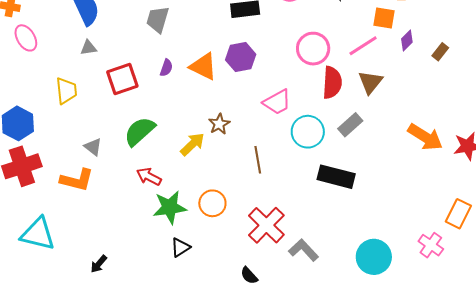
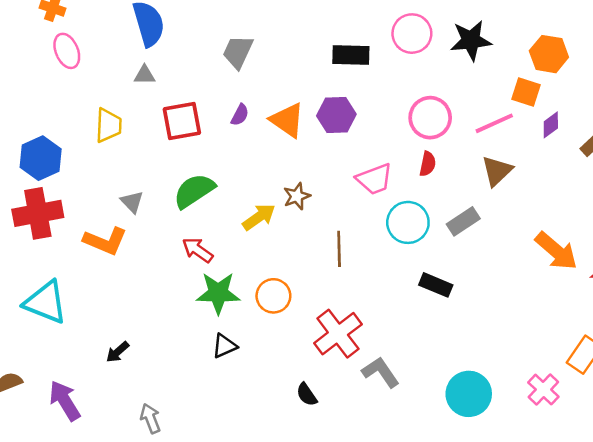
red semicircle: (332, 83) -> (428, 164), moved, size x0.6
black rectangle: (336, 177) -> (436, 285), size x0.7

